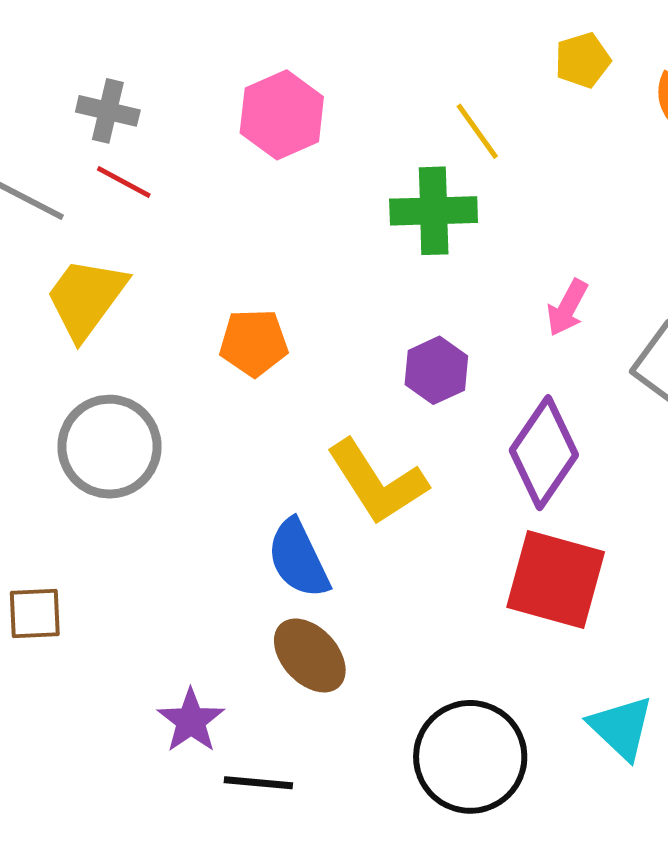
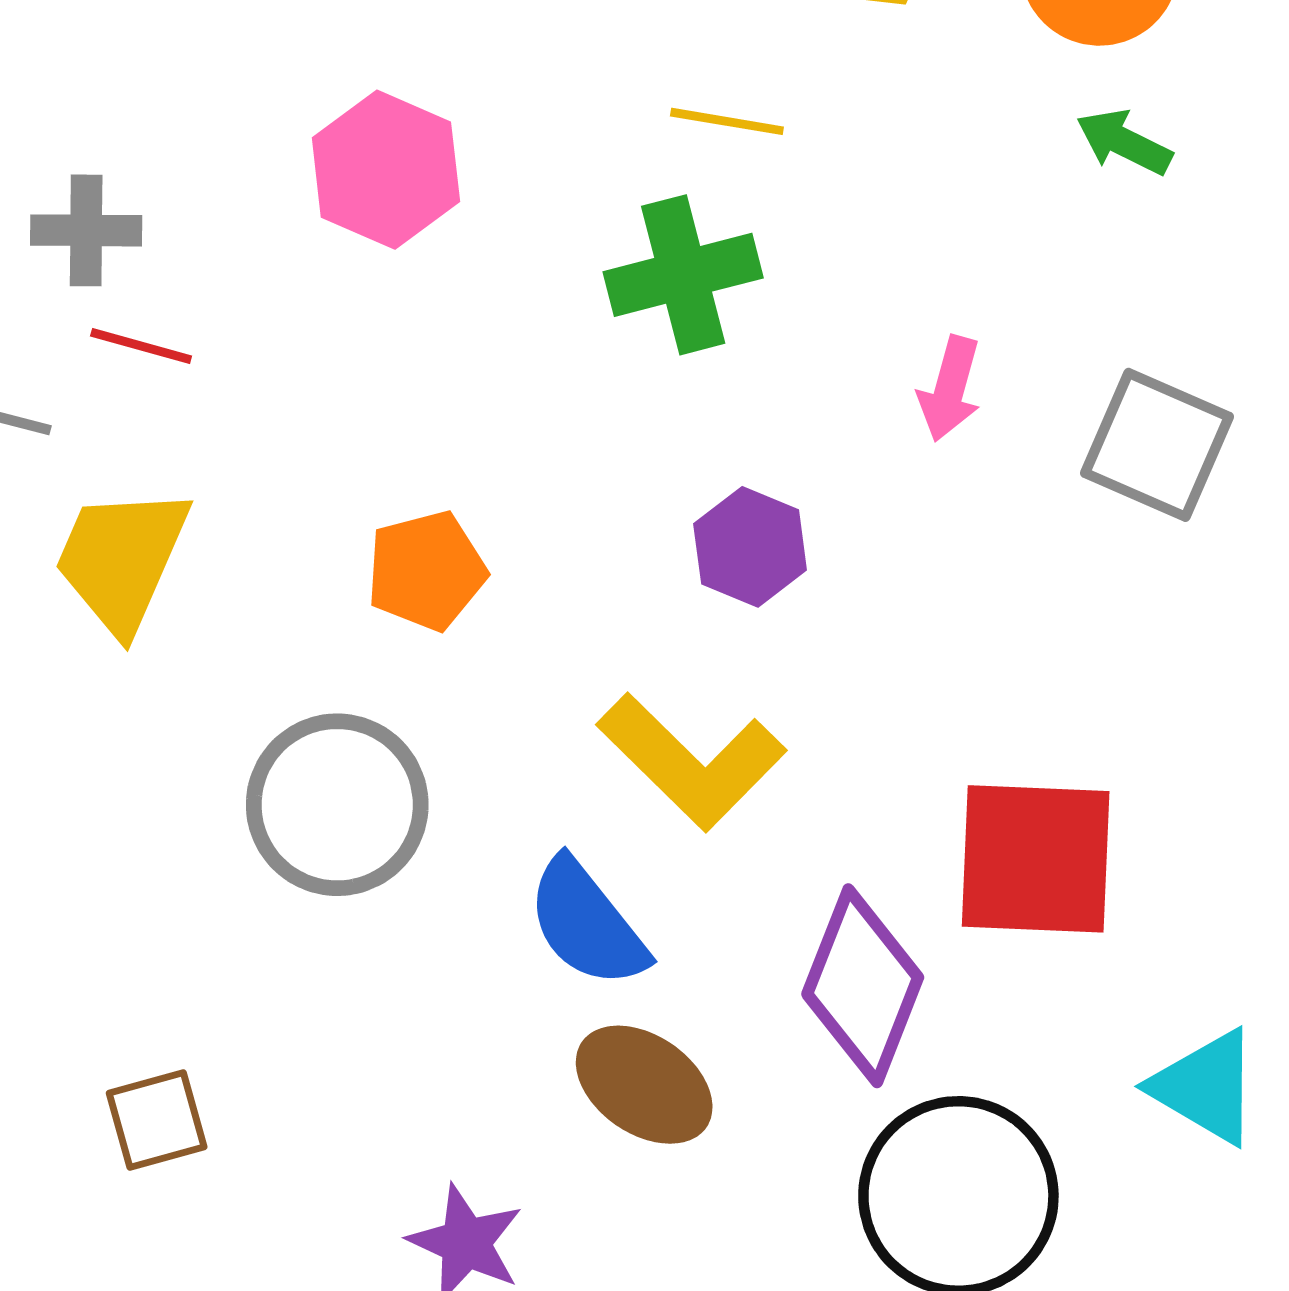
yellow line: (477, 131) -> (727, 121), turned -32
gray circle: (109, 447) -> (337, 805), moved
purple diamond: (544, 453) -> (863, 986), moved

